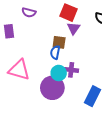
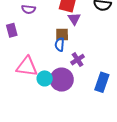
purple cross: (71, 70) -> (78, 60), turned -32
cyan circle: (59, 73) -> (45, 78), moved

